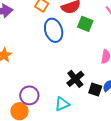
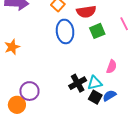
green square: (85, 24) -> (97, 31), turned 35
cyan triangle: (62, 104) -> (95, 83), moved

